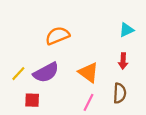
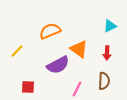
purple semicircle: (46, 72) -> (58, 65), moved
orange triangle: (89, 72) -> (79, 49), moved
yellow line: (18, 74) -> (17, 51), moved

